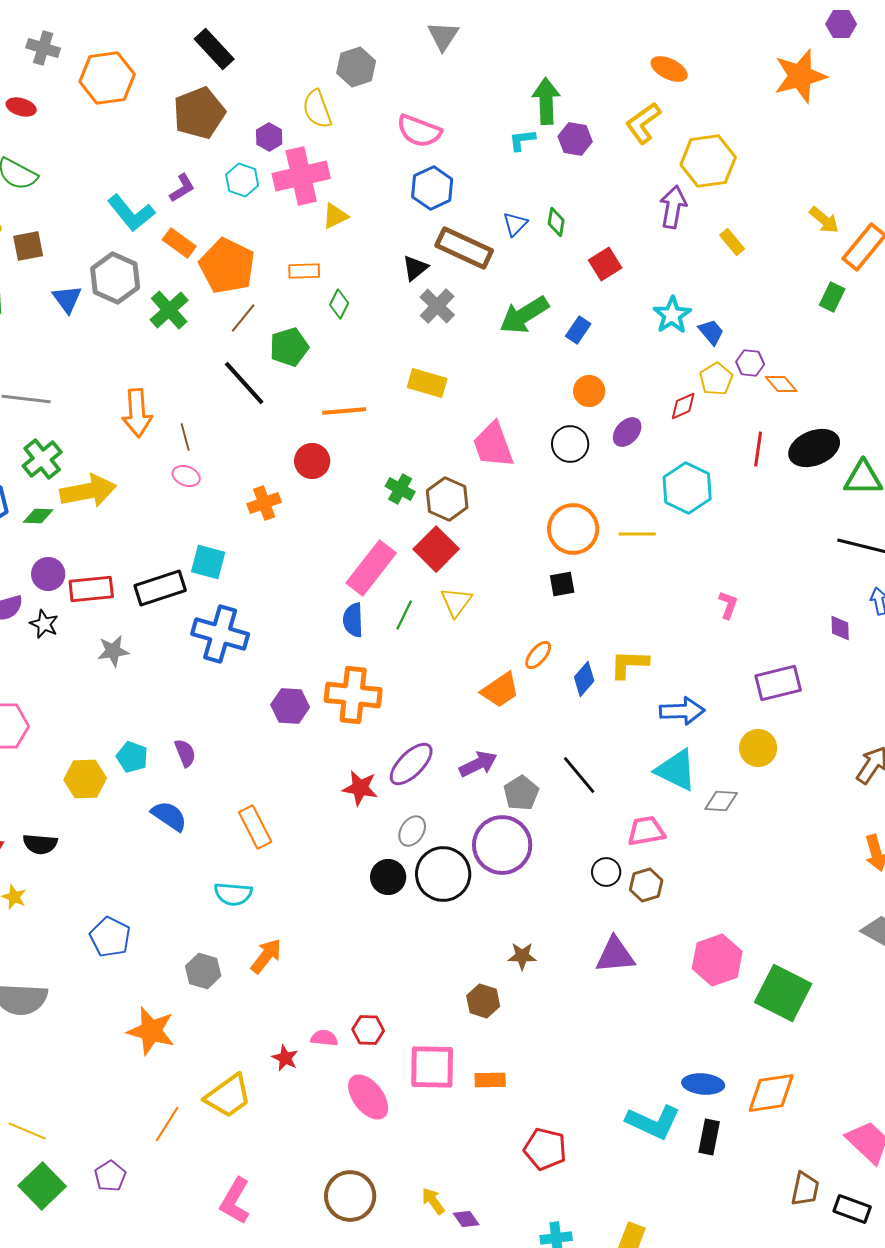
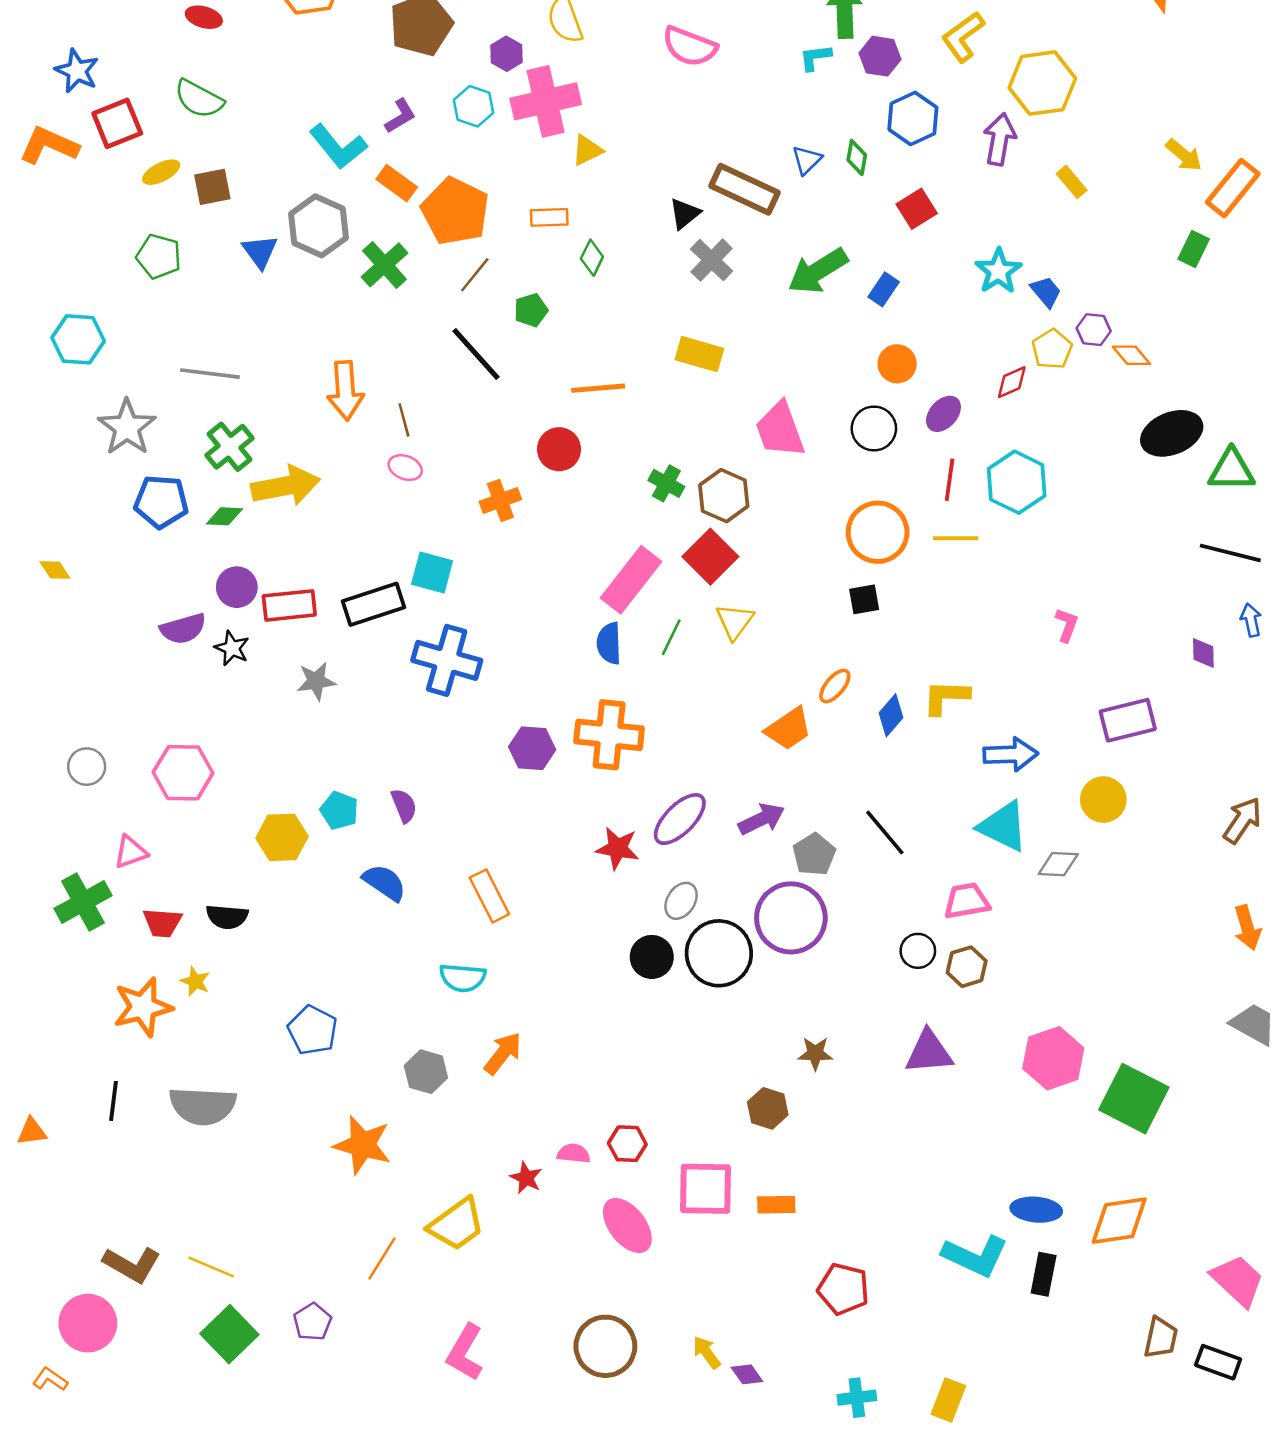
blue hexagon: (432, 188) -> (913, 118), moved
green pentagon: (289, 347) -> (531, 310), size x0.7
red line: (758, 449) -> (950, 480), moved

